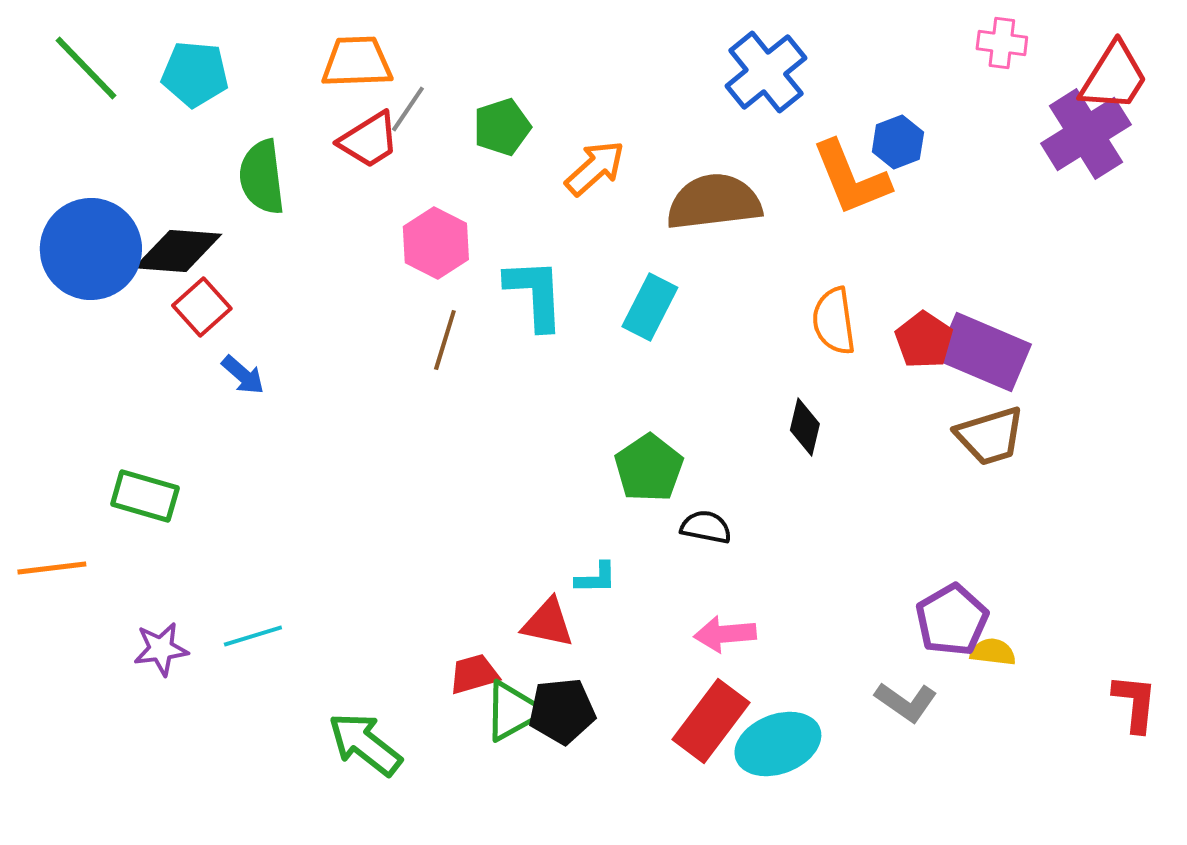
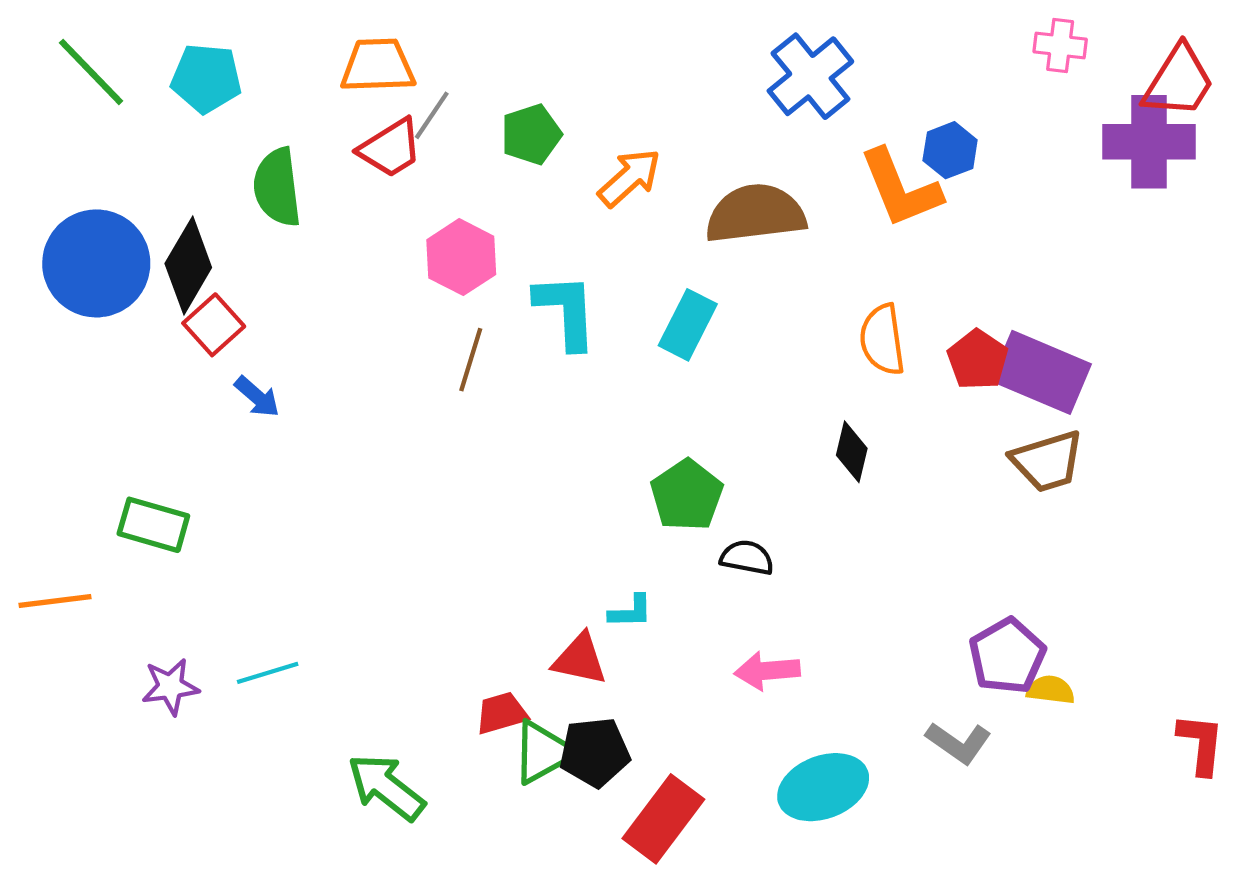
purple cross: (1086, 134) -> (1149, 142), turned 32
black diamond: (178, 251) -> (188, 266), turned -64
red rectangle: (711, 721) -> (663, 819), moved

